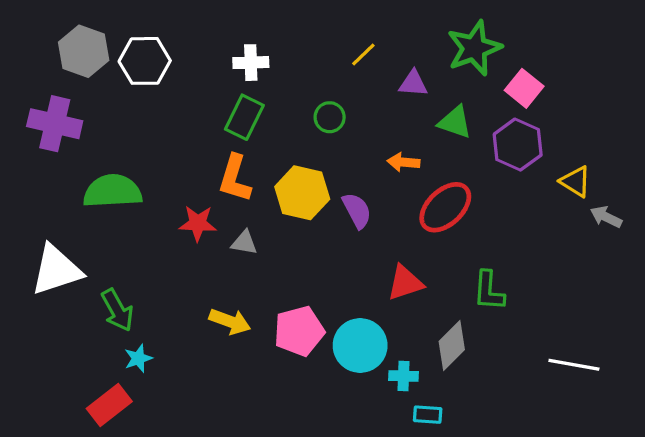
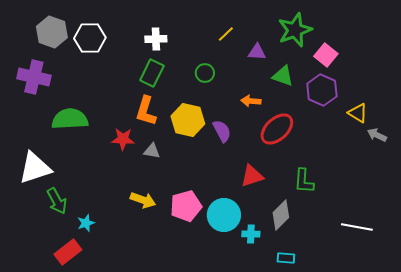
green arrow: (117, 310) -> (57, 201), moved
cyan rectangle: (428, 415) -> (286, 258), moved

